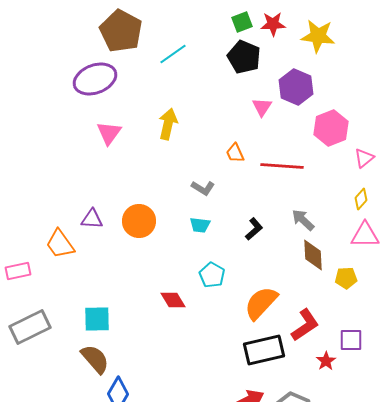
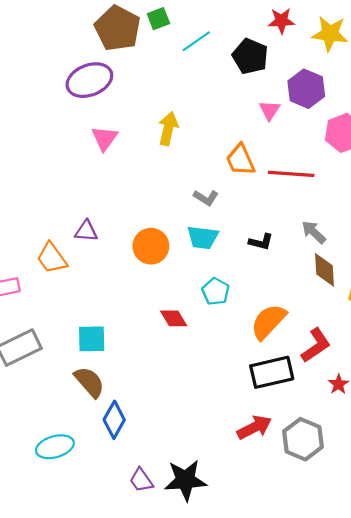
green square: (242, 22) -> (158, 19), moved
cyan line: (173, 54) -> (196, 41), moved
orange trapezoid: (235, 153) -> (240, 160), size x1.5
orange circle: (139, 221) -> (151, 246), moved
cyan trapezoid: (200, 225) -> (203, 238), size x1.4
black L-shape: (254, 229) -> (261, 242), turned 55

